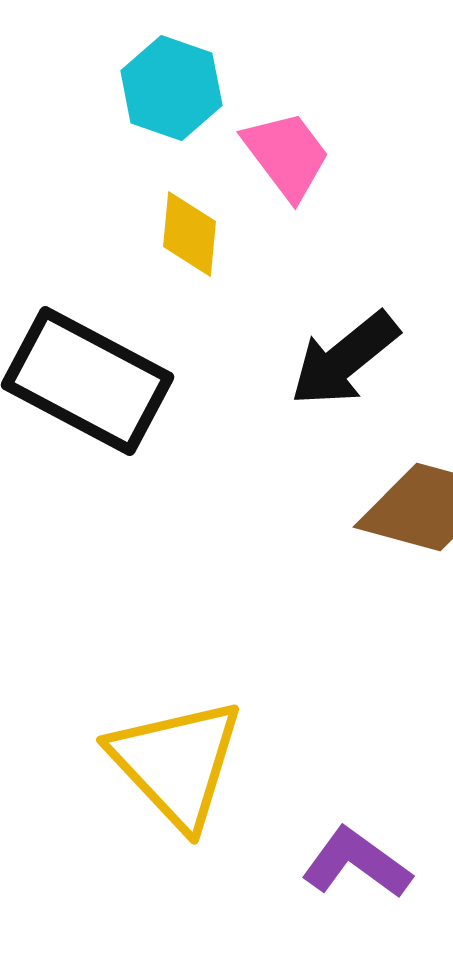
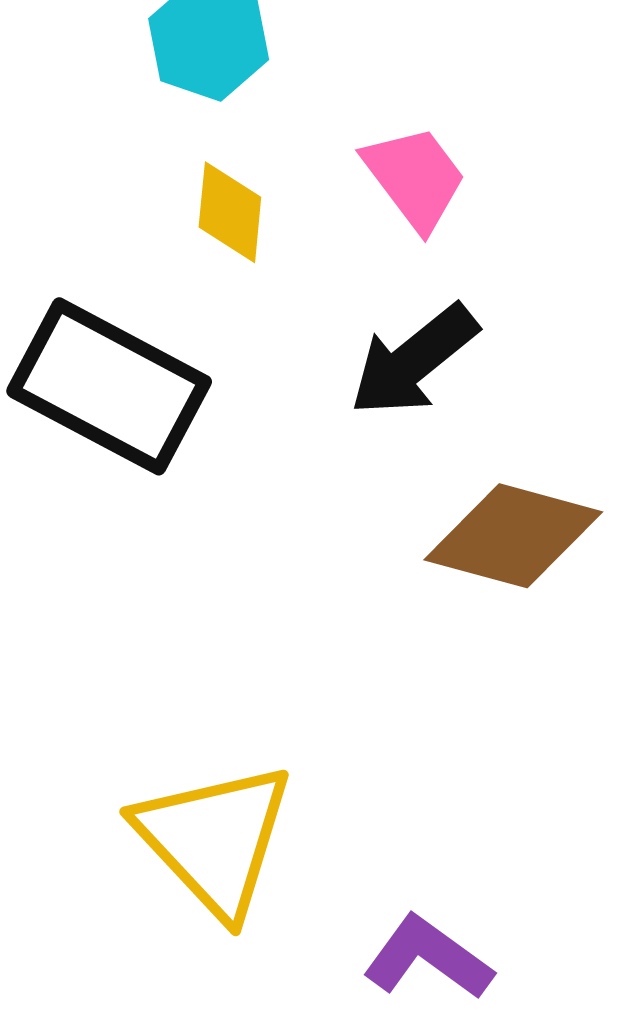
pink trapezoid: (286, 155) -> (415, 178), moved

